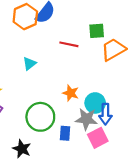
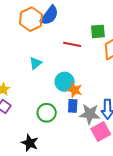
cyan circle: (95, 103) -> (65, 82), moved
green circle: (40, 117) -> (47, 113), size x0.7
blue rectangle: (65, 133) -> (73, 106), moved

